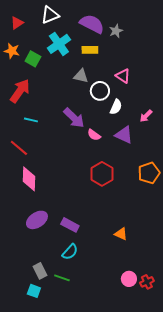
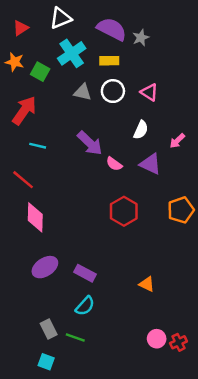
gray triangle: (81, 76) -> (83, 92), moved
white circle: (100, 91) -> (113, 91), moved
cyan square: (34, 291) -> (46, 362), moved

